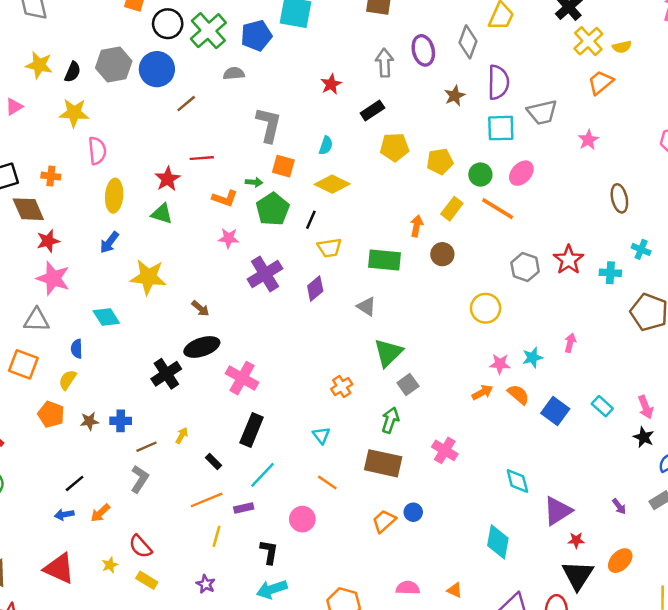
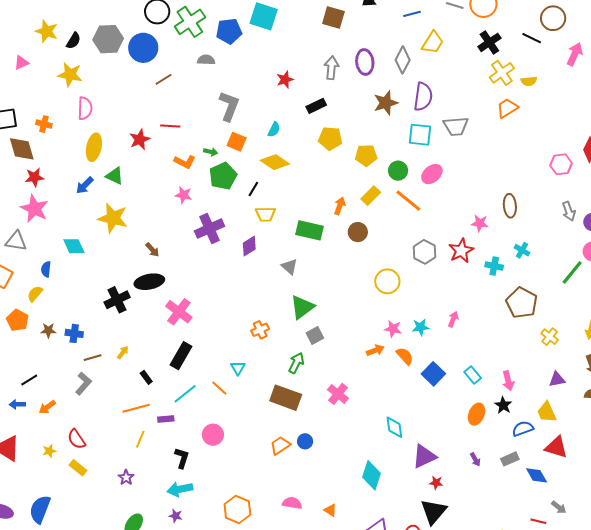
brown star: (455, 96) -> (386, 103), size x1.4
pink star: (588, 140) -> (480, 223), moved, turned 30
green triangle: (162, 214) -> (115, 176), moved
orange line: (327, 482) -> (219, 388), moved
orange ellipse: (620, 561) -> (477, 414), moved, turned -30

